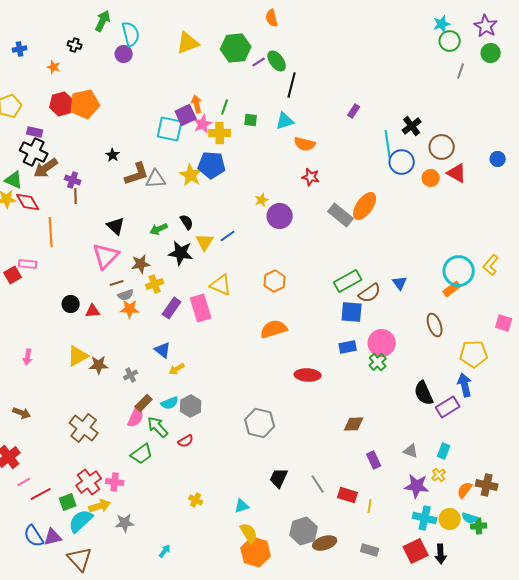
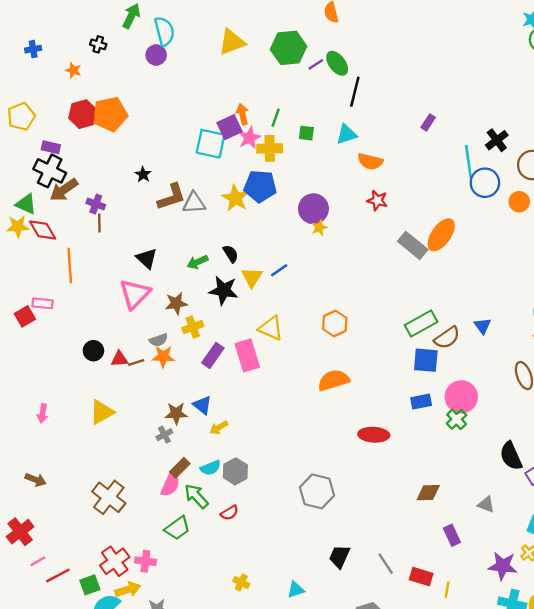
purple circle: (280, 216) -> (313, 209), moved
brown line: (117, 283) -> (136, 363), moved
brown star: (99, 365) -> (176, 413), moved
gray triangle: (411, 451) -> (486, 504), moved

